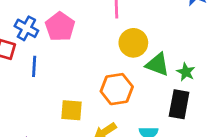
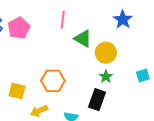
yellow circle: (133, 43) -> (106, 53), moved
green triangle: (157, 65) -> (83, 39), moved

